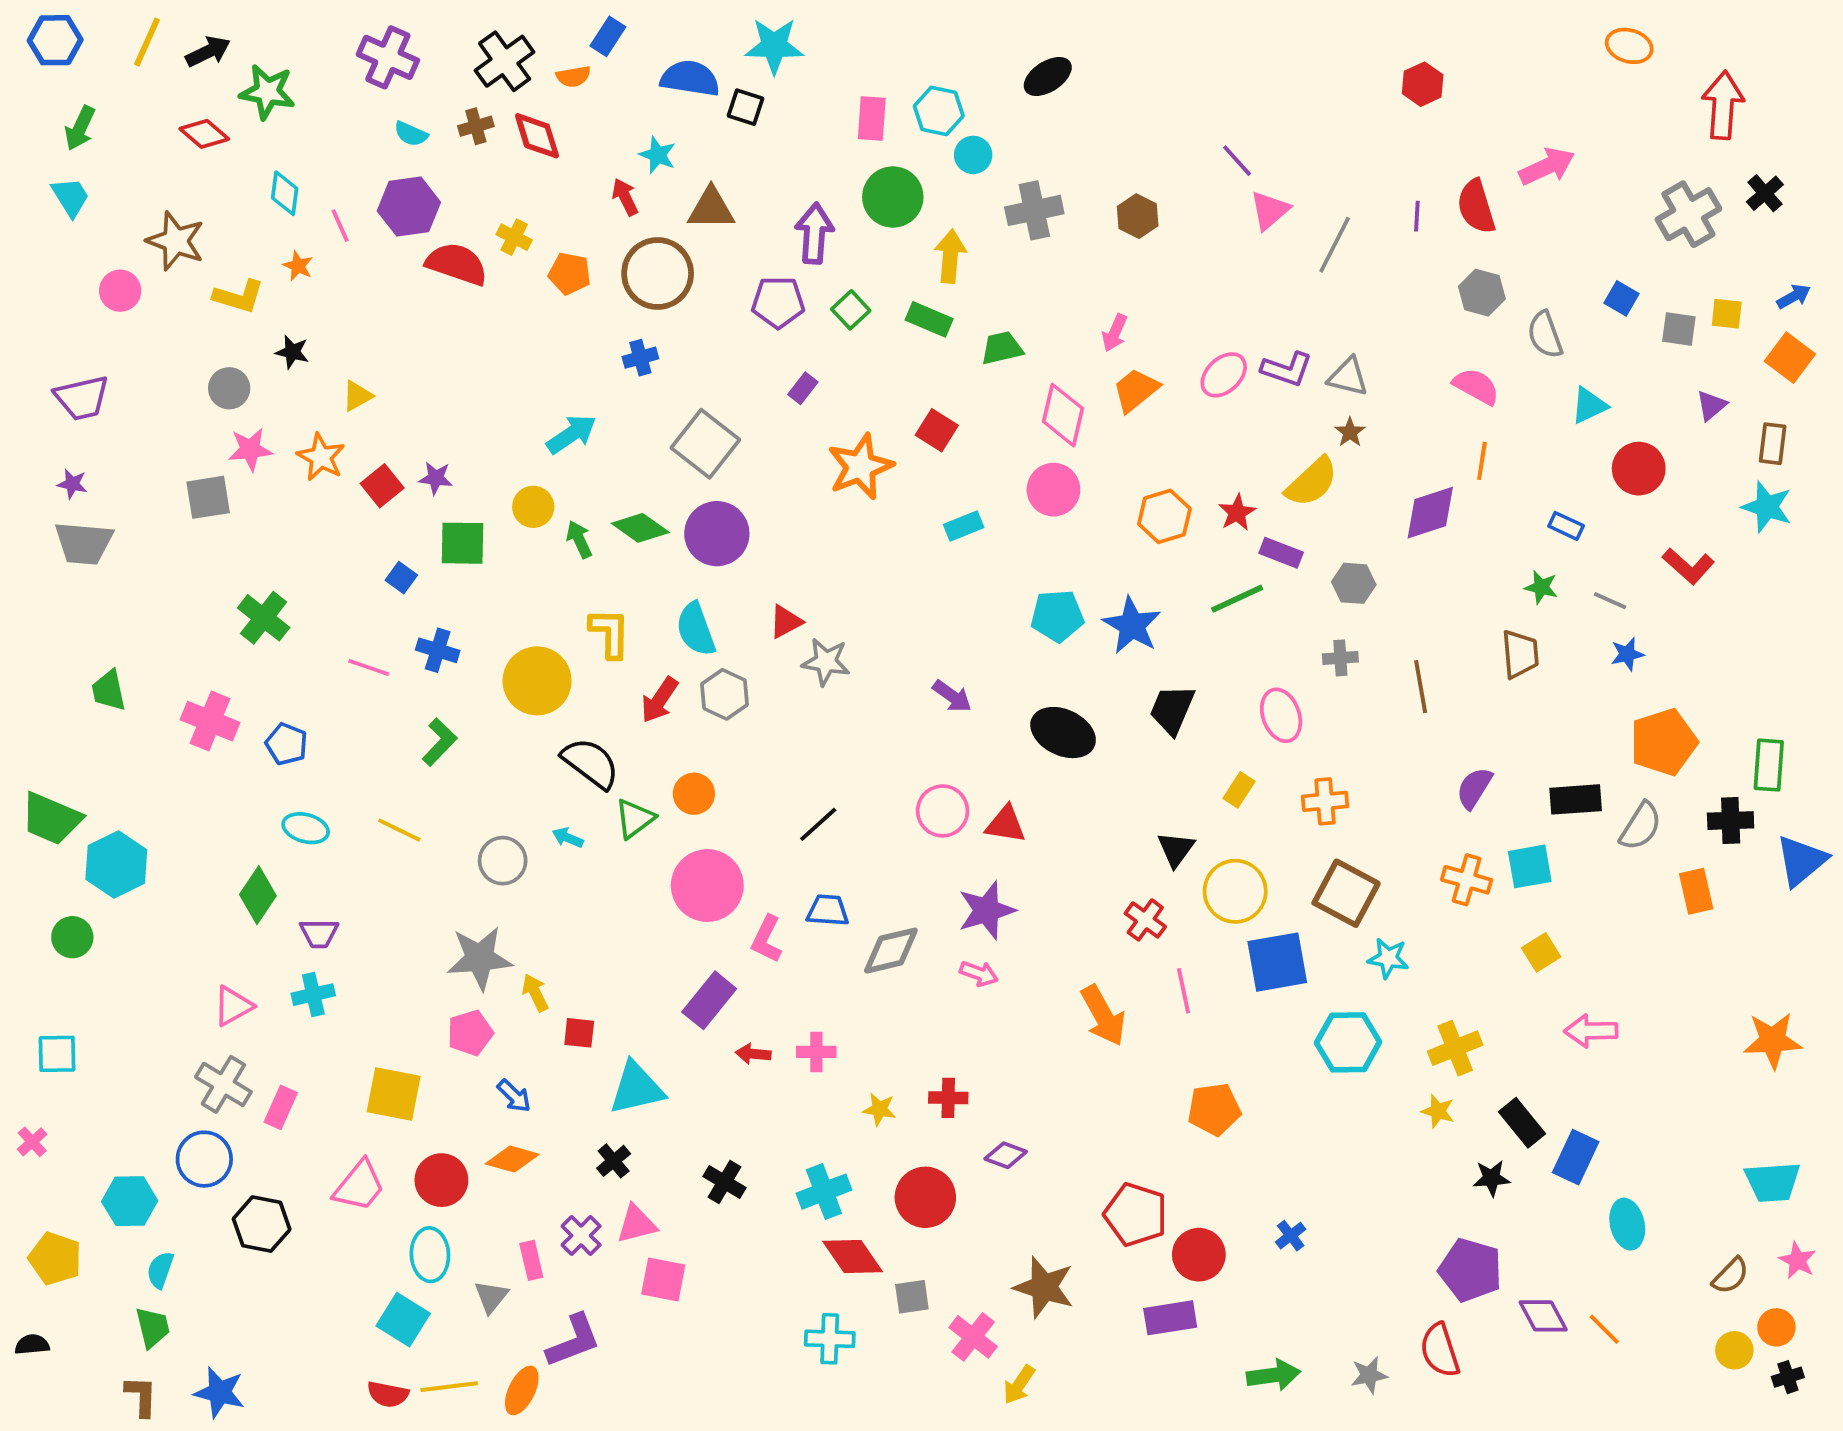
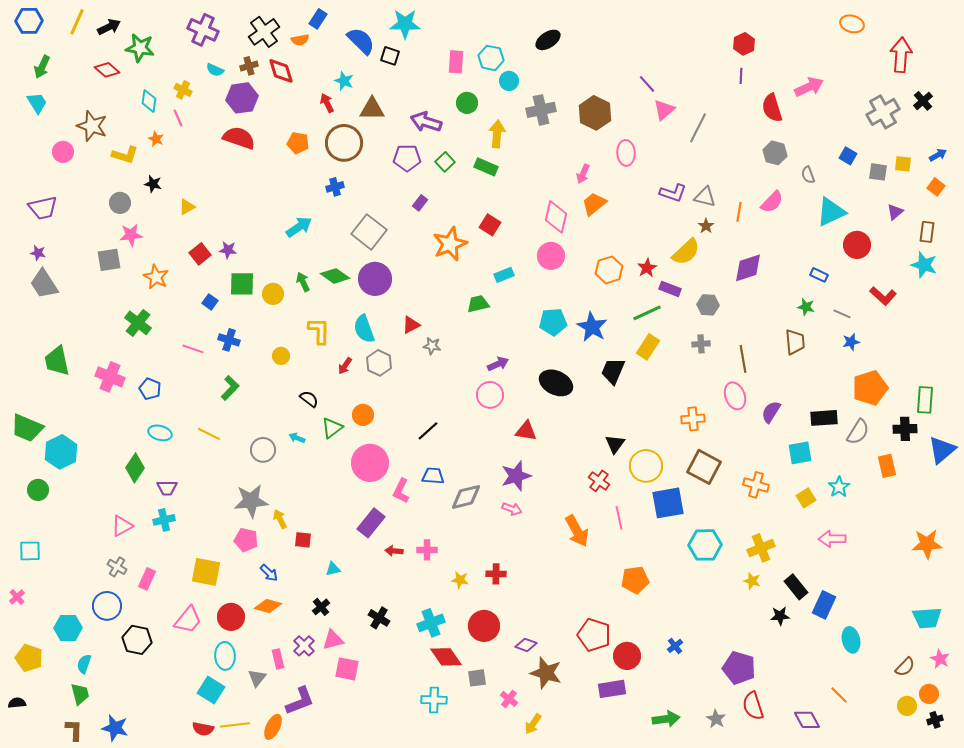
blue semicircle: (690, 78) -> (361, 41), turned 36
green circle: (893, 197) -> (467, 103), size x0.7
purple hexagon: (409, 207) -> (242, 98), moved
brown hexagon: (1138, 216) -> (595, 113), size x1.5
purple line: (1417, 216) -> (741, 76), moved
purple arrow: (814, 233) -> (426, 122), turned -76
yellow cross: (514, 237) -> (183, 90), moved
gray semicircle: (1545, 335) -> (808, 175), size x0.7
green trapezoid: (1002, 348) -> (478, 304), moved
orange square: (1790, 358) -> (936, 187), size x0.7
pink ellipse: (1224, 375) -> (626, 153), moved, turned -50
pink semicircle: (1476, 386) -> (772, 202), turned 105
cyan triangle: (1589, 405) -> (831, 212), size x1.5
orange star: (321, 457) -> (156, 277), moved
orange line: (1482, 461) -> (739, 212), moved
yellow circle: (533, 507) -> (273, 294), moved
gray trapezoid: (84, 543) -> (44, 284), turned 52
gray star: (826, 662) -> (432, 346), size x0.7
yellow circle: (537, 681) -> (281, 356), size x0.5
green trapezoid: (109, 690) -> (57, 361), size x1.4
purple arrow: (952, 696) -> (498, 364), turned -60
red arrow: (659, 700) -> (345, 366), size x0.7
pink ellipse: (1281, 715) -> (735, 396), moved
black semicircle: (591, 763) -> (309, 399), size x0.6
yellow rectangle: (1239, 790) -> (648, 347), moved, size x1.4
pink circle: (943, 811) -> (490, 395), moved
orange cross: (1467, 880) -> (756, 485), moved
cyan star: (1388, 958) -> (839, 487), moved, turned 30
pink pentagon: (470, 1033) -> (246, 540), turned 30
gray cross: (223, 1084) -> (117, 567), size x0.7
cyan triangle: (637, 1088) -> (333, 569), size x0.5
purple diamond: (1006, 1155) -> (526, 645), moved
purple pentagon: (1470, 1270) -> (739, 668), moved
purple diamond: (1543, 1316) -> (807, 720), moved
pink cross: (973, 1337) -> (509, 699), size x0.7
gray star: (1369, 1375) -> (716, 719), turned -30

